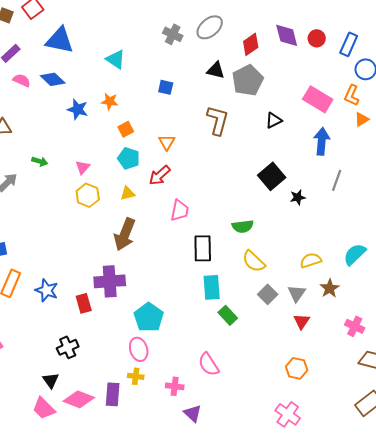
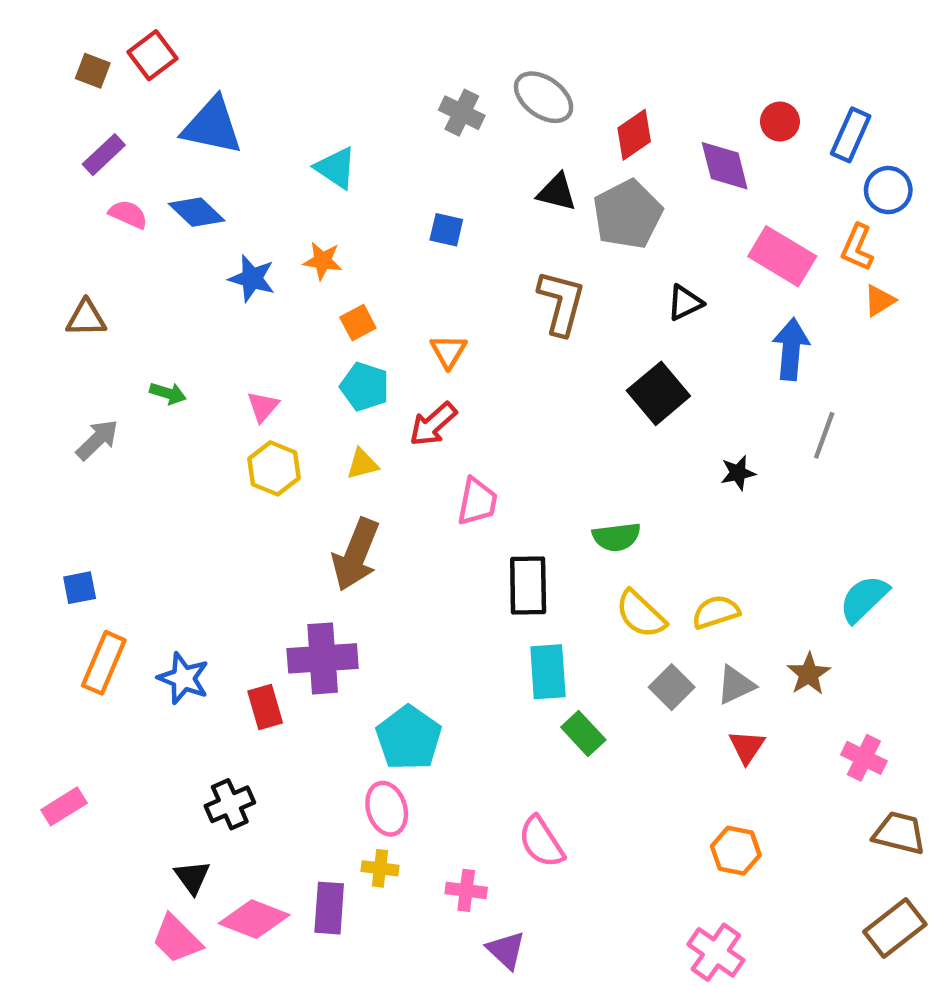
gray ellipse: (210, 27) -> (544, 97), turned 76
purple diamond: (287, 35) -> (725, 166), moved
black square: (272, 176) -> (658, 393), moved
yellow semicircle: (311, 260) -> (716, 612), moved
gray triangle: (297, 293) -> (736, 685), turned 30

